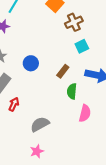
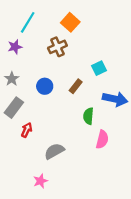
brown cross: (74, 22) -> (57, 47), moved
brown rectangle: (63, 71) -> (76, 86), moved
pink star: (37, 151) -> (40, 181), moved

